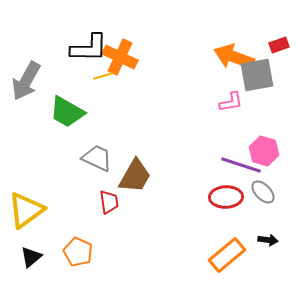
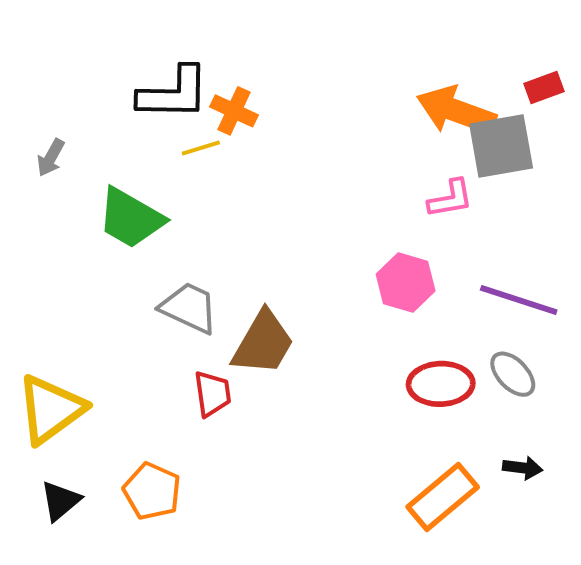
orange cross: (120, 57) -> (234, 111), size x0.7
gray arrow: (26, 81) -> (51, 158), size x0.5
pink hexagon: (264, 151) -> (406, 282), moved
purple line: (241, 165) -> (519, 300), moved

